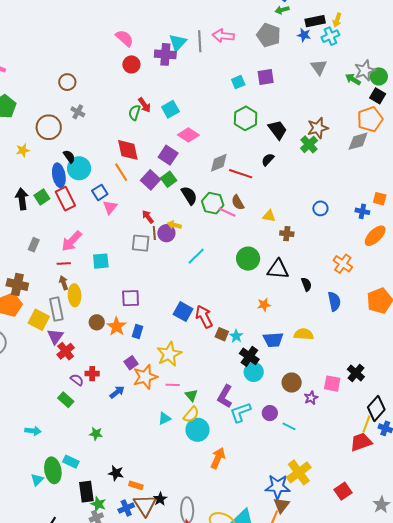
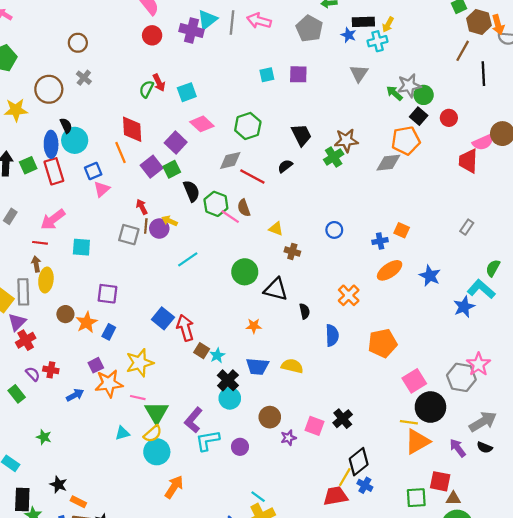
green hexagon: (246, 118) -> (248, 126), moved
yellow star: (23, 150) -> (16, 110), size x1.5
blue cross: (362, 211) -> (380, 241), turned -32
green triangle: (191, 395) -> (157, 413), size x1.6
cyan line: (289, 426) -> (258, 497), moved

